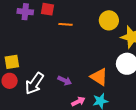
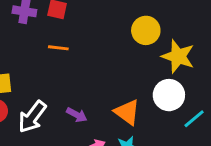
orange line: (65, 24) -> (58, 48), moved

